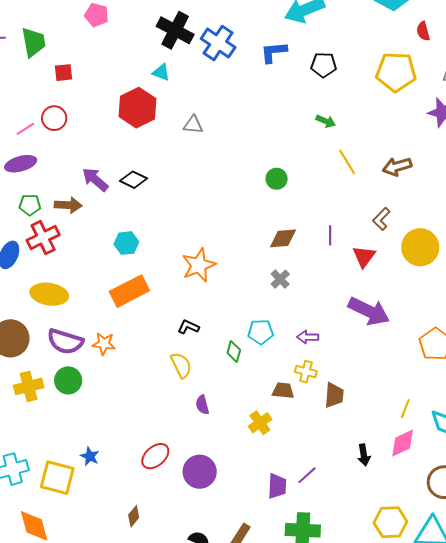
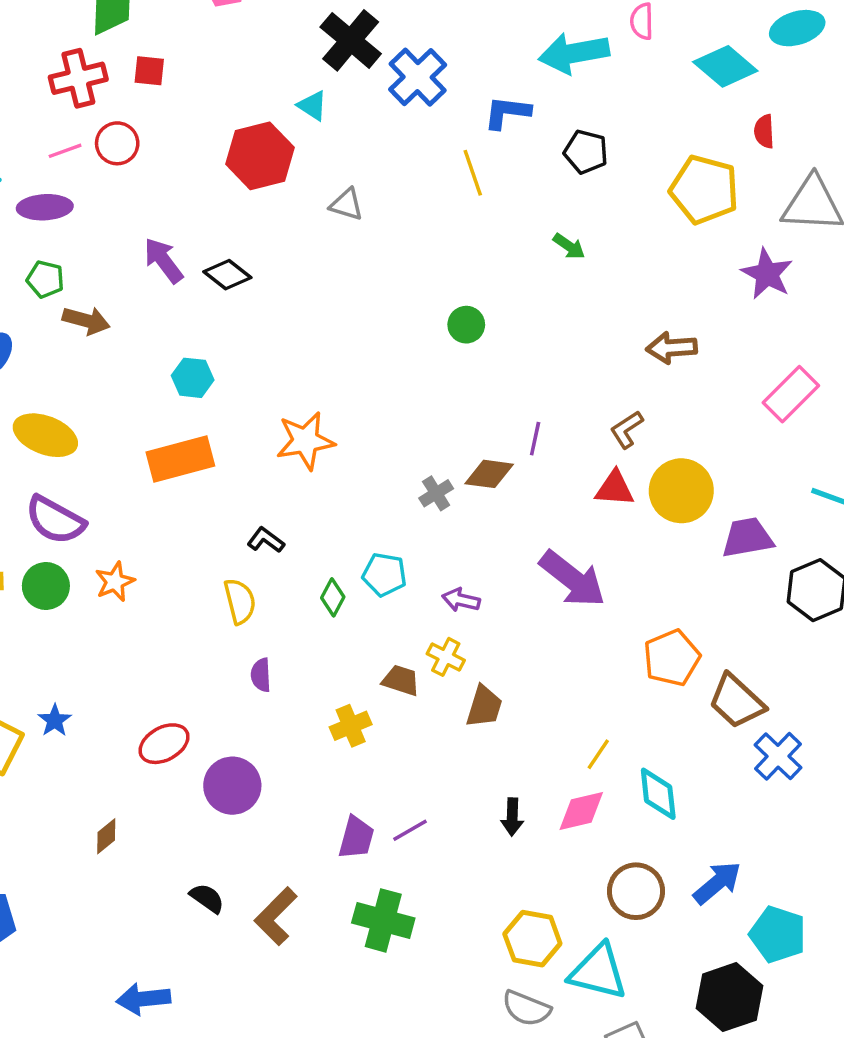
yellow line: (347, 162) -> (473, 173), moved
brown arrow: (68, 205) -> (86, 321), moved
red cross: (43, 237) -> (78, 78), moved
brown diamond: (283, 238) -> (489, 474), moved
red triangle: (364, 256) -> (615, 488), moved, turned 45
orange star: (104, 344) -> (115, 582), moved, turned 30

